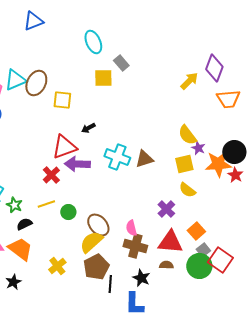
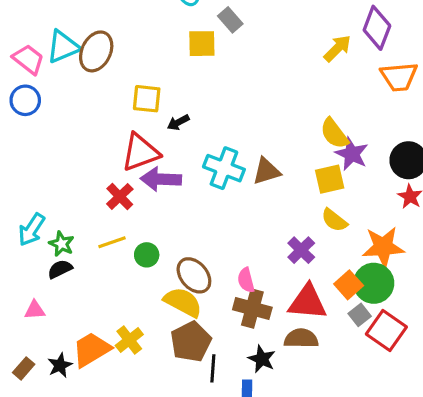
yellow square: (62, 100) -> (147, 99), moved
purple star: (198, 148) -> (352, 154), size x1.5
orange star: (218, 164) -> (383, 247), moved
black semicircle: (24, 224) -> (60, 269), moved
yellow semicircle: (91, 242) -> (183, 302), turned 70
orange trapezoid: (20, 249) -> (91, 349), moved, turned -68
brown semicircle: (166, 265) -> (301, 338), size x1.5
green circle: (199, 266) -> (374, 283), moved

